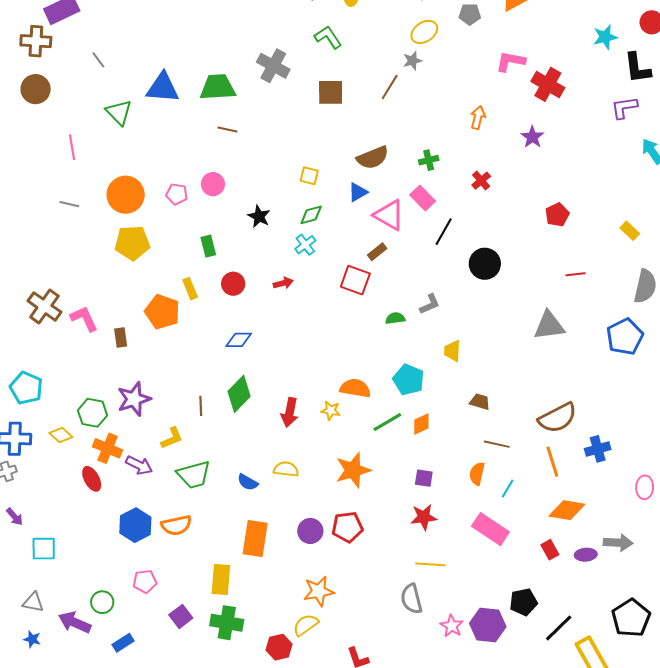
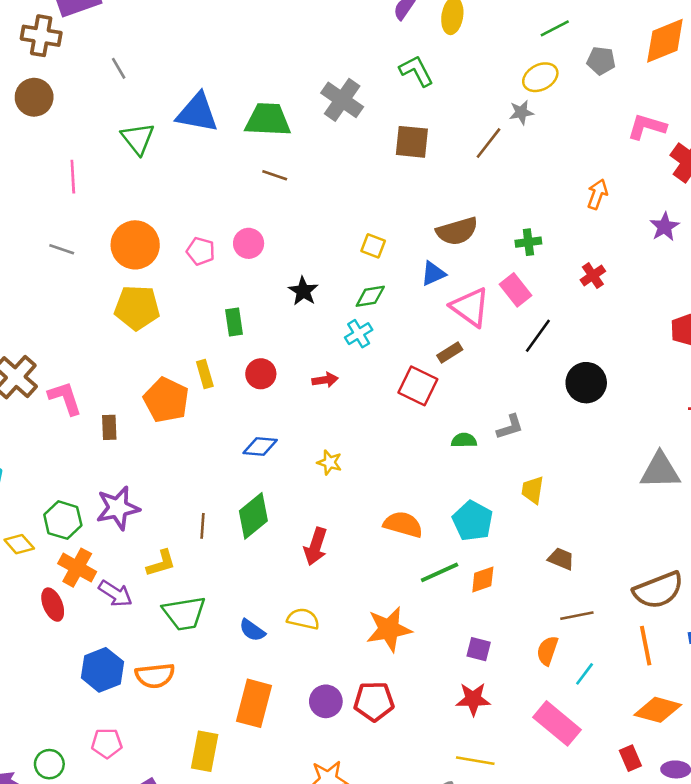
yellow star: (331, 410) -> (330, 462), moved
brown line: (497, 444) -> (577, 616), turned -30

